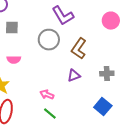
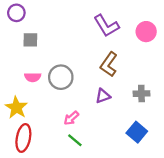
purple L-shape: (63, 16) -> (106, 26), moved
gray circle: (49, 40) -> (61, 77), moved
pink arrow: (47, 95) -> (71, 118), turned -64

